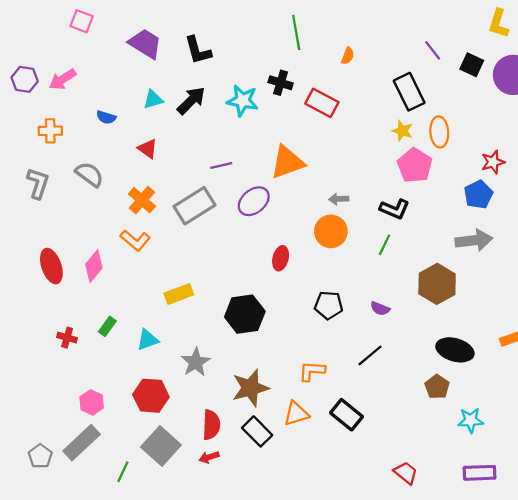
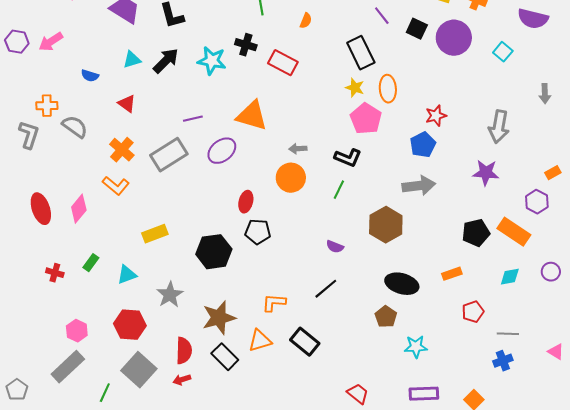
orange cross: (50, 131) -> (47, 106), moved
orange triangle: (287, 162) -> (252, 116), turned 36
black pentagon: (329, 305) -> (258, 232), moved
gray pentagon: (40, 456) -> (17, 390), moved

